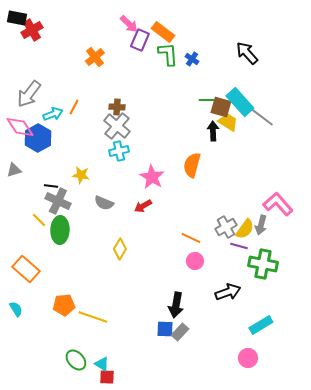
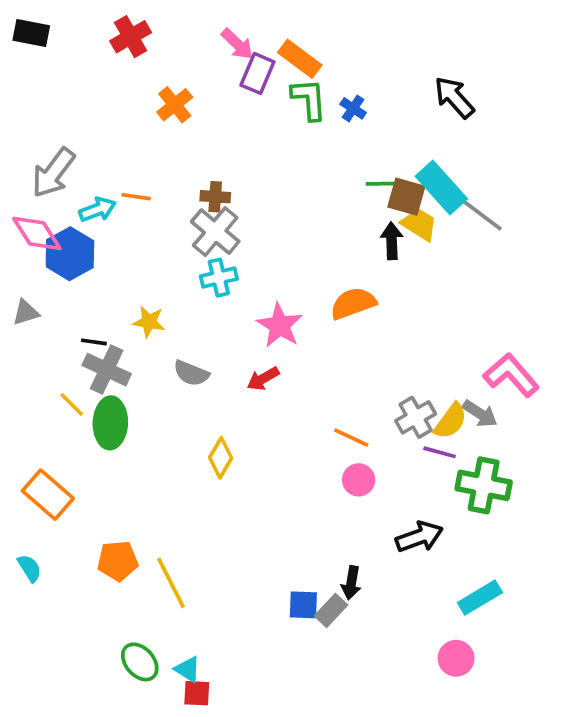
red cross: (32, 30) -> (131, 37), moved
orange line: (74, 107) -> (136, 197), turned 70
orange semicircle: (192, 165) -> (353, 303), turned 55
gray arrow: (261, 225) -> (480, 414), turned -72
black arrow: (176, 305) -> (351, 583), moved, size x0.7
yellow line: (93, 317) -> (171, 583), turned 44

